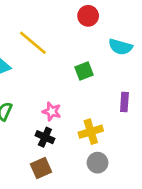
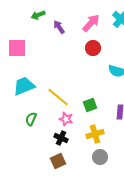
yellow line: (33, 43) -> (58, 97), moved
green square: (84, 71) -> (90, 105), moved

